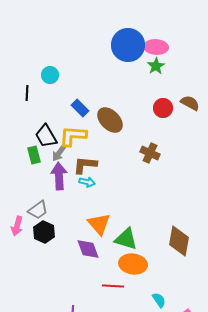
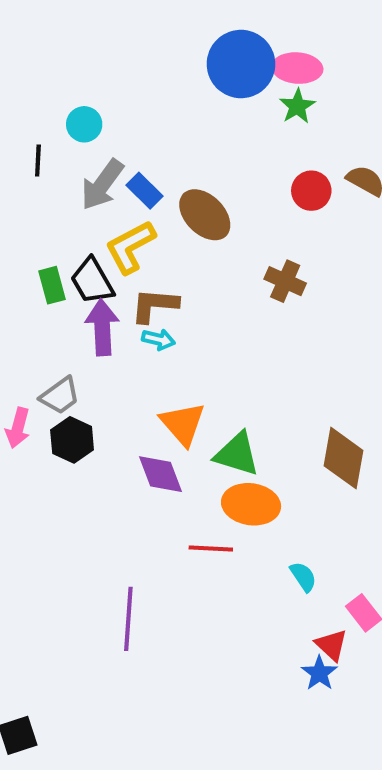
black trapezoid: (46, 136) -> (92, 281), moved
yellow L-shape: (73, 136) -> (130, 247), turned -32
gray arrow: (59, 153) -> (102, 185), moved, size x1.5

